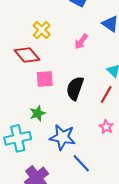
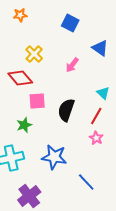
green star: (37, 113) -> (24, 125), moved
pink star: (106, 127) -> (96, 138), moved
blue line: (81, 163) -> (86, 182), moved

